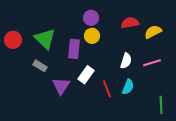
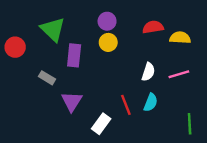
yellow semicircle: (153, 32) -> (180, 38), turned 30
green triangle: (45, 39) -> (53, 29), moved
purple rectangle: (74, 49) -> (74, 55), moved
white rectangle: (86, 75) -> (101, 124), moved

